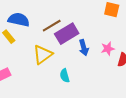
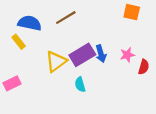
brown line: (52, 26) -> (66, 18), moved
purple rectangle: (67, 34) -> (82, 55), moved

